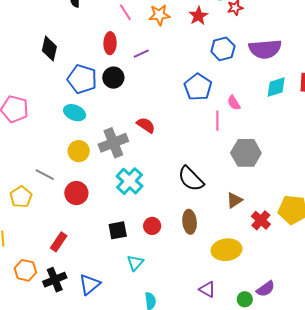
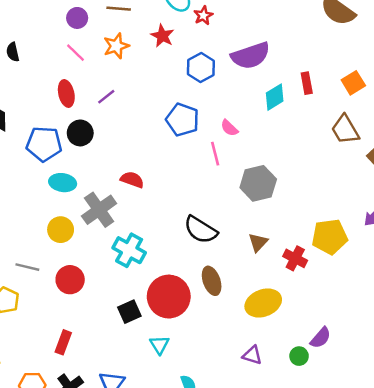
cyan ellipse: (75, 113) -> (63, 183), moved
red circle: (152, 226) -> (169, 297), size x2.0

